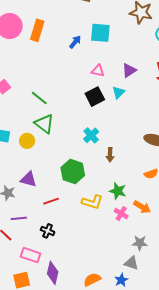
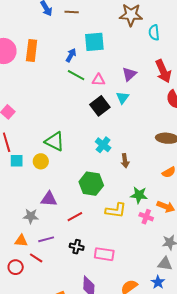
green line: (39, 98) -> (76, 75), moved
pink rectangle: (31, 255) -> (104, 254), moved

